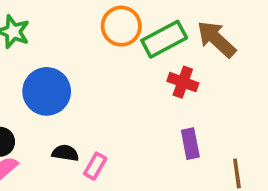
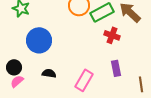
pink rectangle: (95, 166) -> (84, 80), moved, size x1.5

